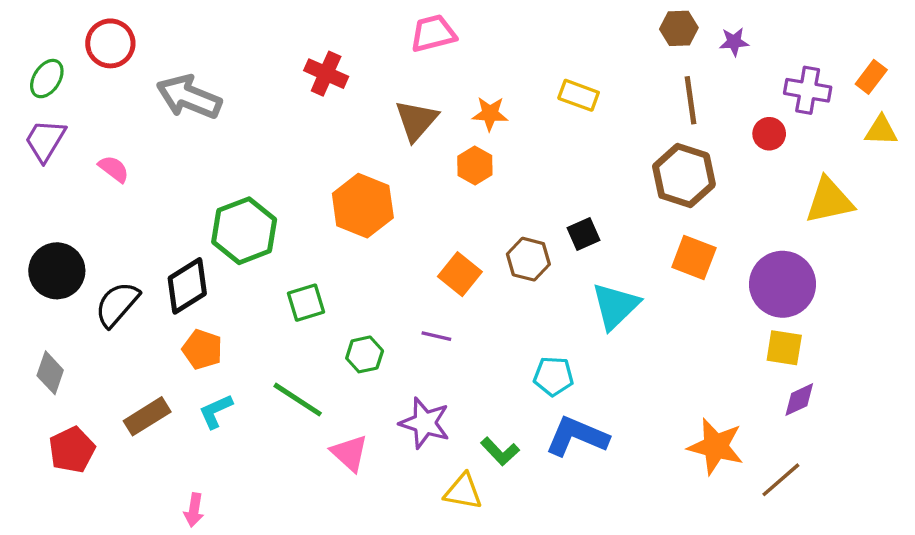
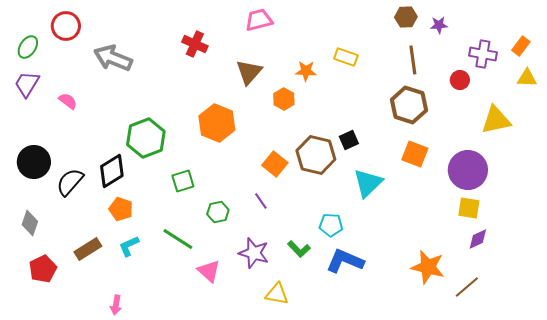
orange star: (490, 114) -> (306, 71), moved
brown hexagon: (528, 259) -> (316, 155), size x1.5
purple line: (436, 336) -> (261, 201), turned 42
green L-shape: (500, 451) -> (299, 249), moved

